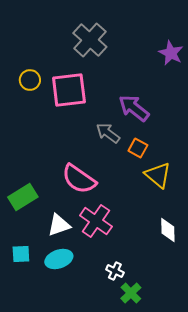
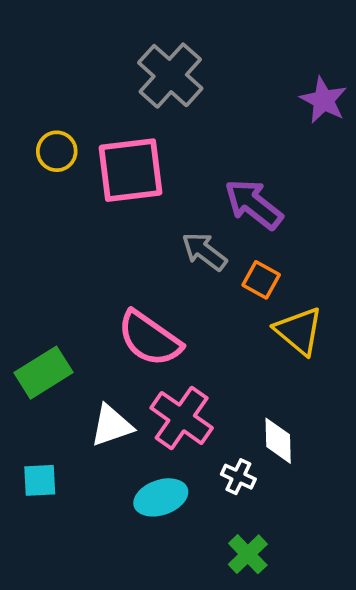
white diamond: (168, 230) -> (278, 441), moved
cyan ellipse: (59, 259) -> (161, 497), moved
white cross: (115, 271) -> (238, 477), moved

